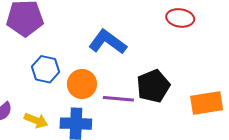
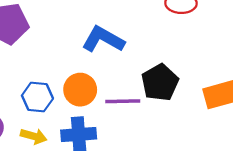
blue hexagon: (46, 69) -> (37, 97), moved

